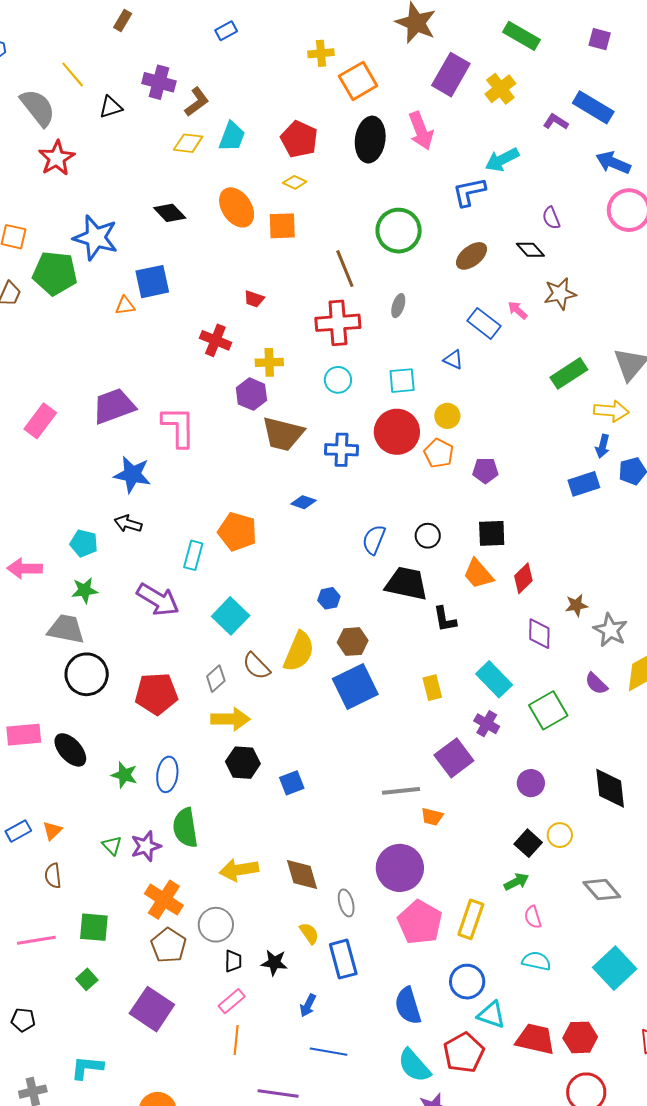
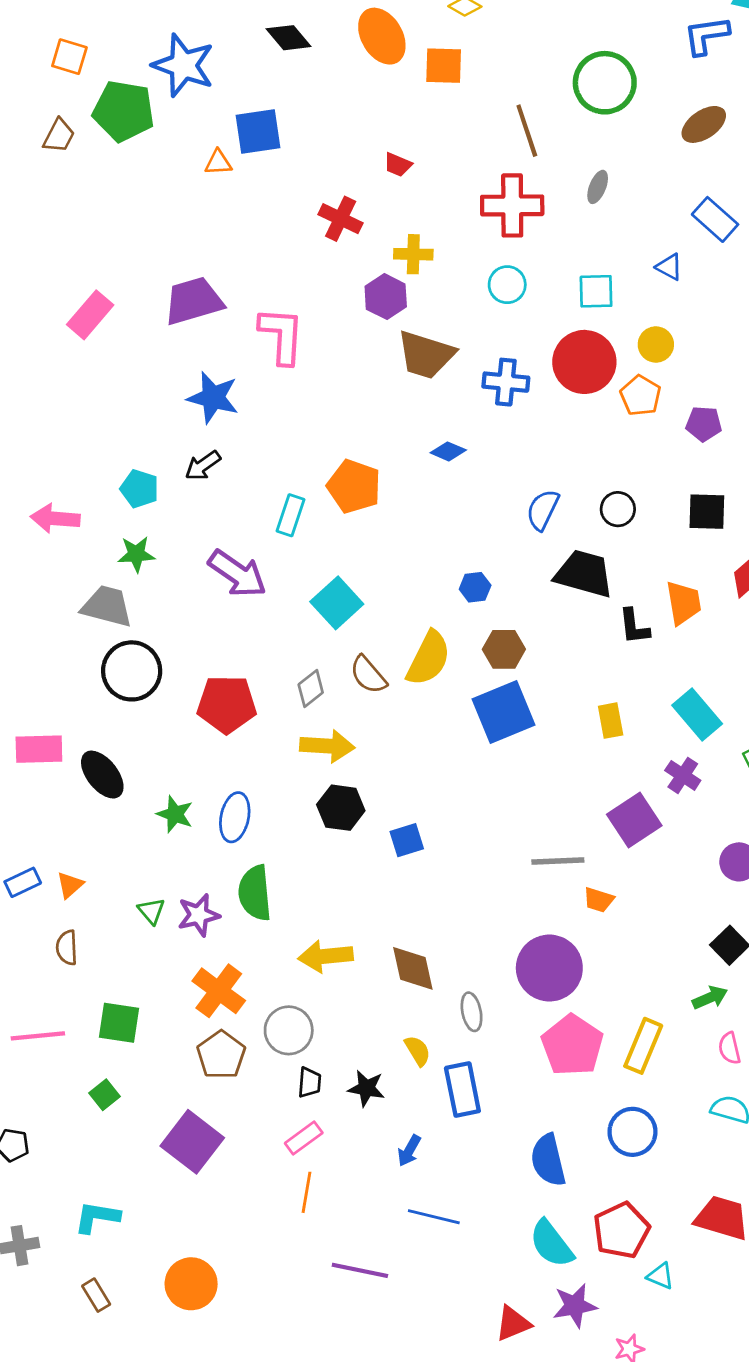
black arrow: (128, 524) -> (203, 465), turned -56
orange trapezoid: (478, 574) -> (683, 603), moved, turned -152
cyan triangle: (491, 1015) -> (660, 1276), moved, size x0.7

